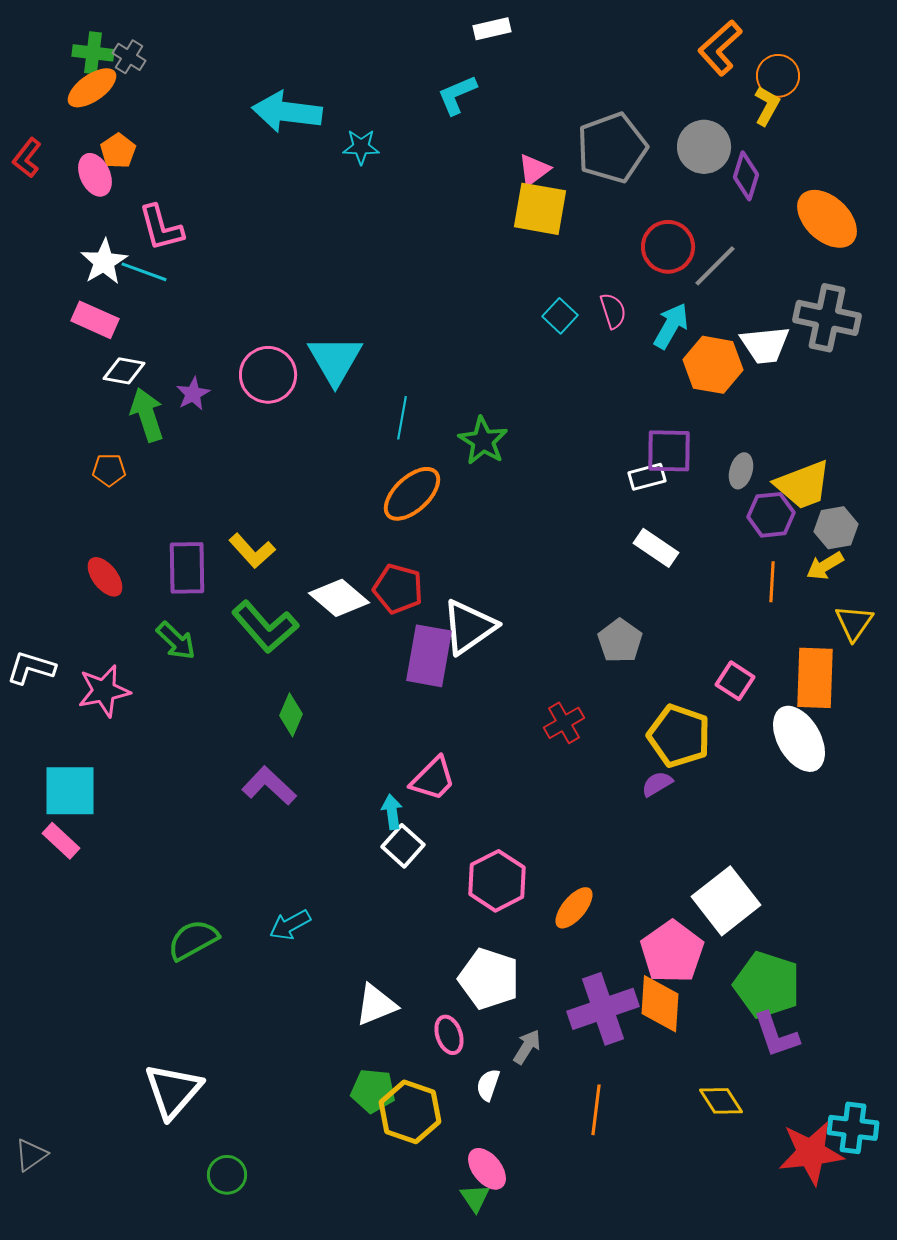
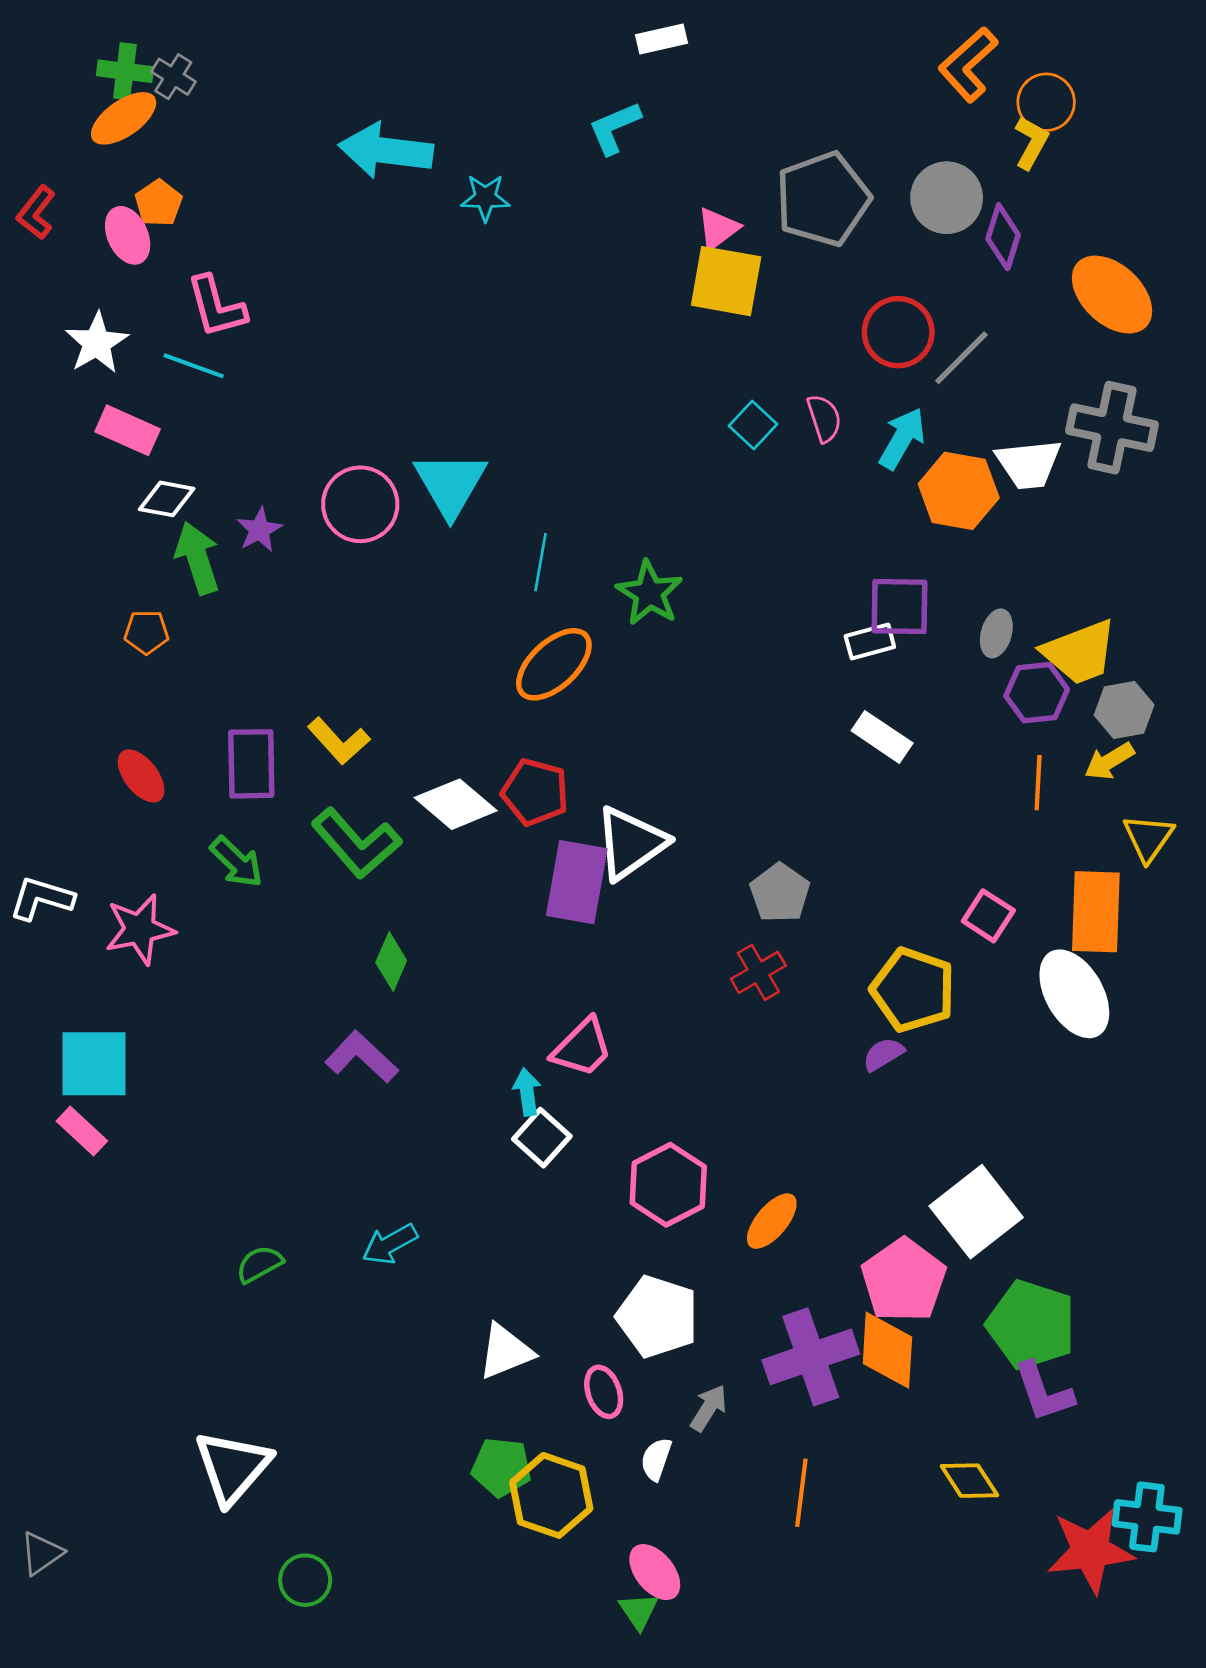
white star: (104, 262) -> (97, 343), moved
gray pentagon: (620, 641) -> (780, 893), moved
green semicircle: (193, 940) -> (259, 1264), size x0.7

